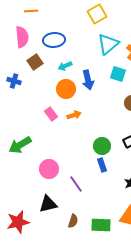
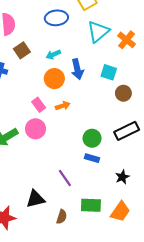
blue ellipse: (54, 40) -> (56, 18), moved
cyan square: (118, 74) -> (109, 72), moved
blue rectangle: (102, 165) -> (92, 158), turned -56
pink circle: (49, 169) -> (35, 129), moved
green rectangle: (101, 225) -> (91, 205), moved

